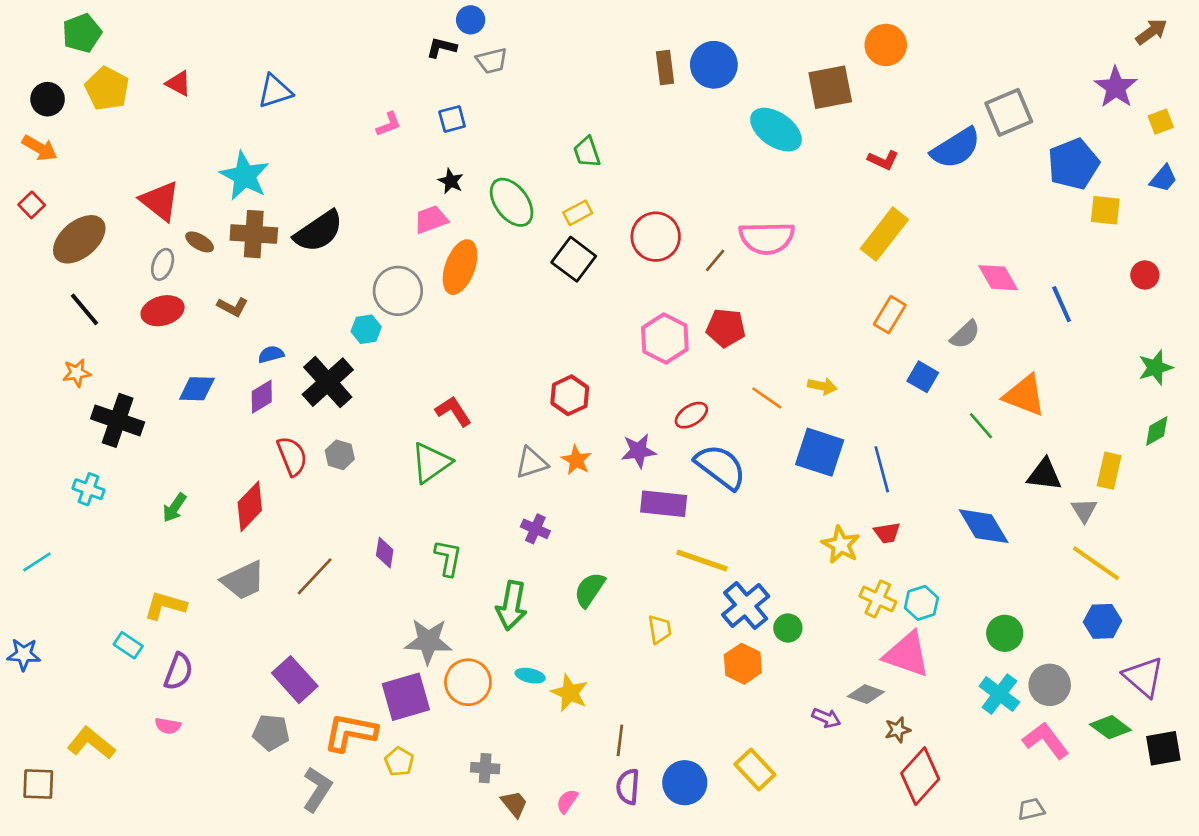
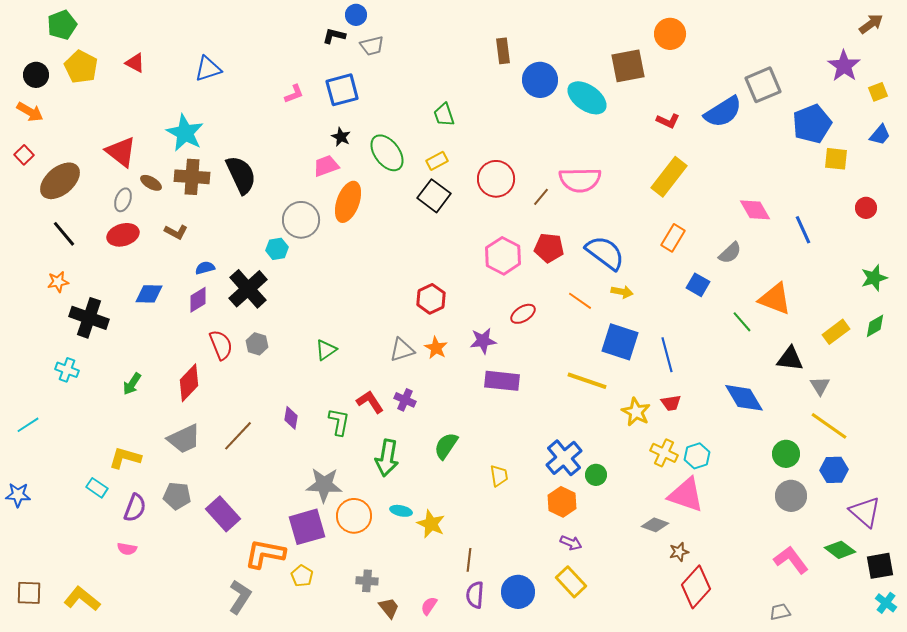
blue circle: (714, 65) -> (540, 80), moved
blue square: (452, 119) -> (342, 90), size x1.6
black semicircle: (319, 231) -> (241, 175), turned -81
red L-shape: (453, 411) -> (370, 402), moved
green triangle: (431, 463) -> (326, 350), size x0.7
blue semicircle: (720, 467) -> (605, 253), moved
yellow rectangle: (1109, 471) -> (836, 332), moved, turned 40
yellow line: (702, 561) -> (587, 381), moved
green circle: (1005, 633) -> (786, 454), moved
gray circle: (1050, 685) -> (791, 496), moved
cyan cross: (999, 694) -> (886, 603), moved, size x0.7
purple arrow: (826, 718) -> (571, 543), moved
gray pentagon: (271, 732) -> (177, 496), moved
yellow L-shape: (91, 743) -> (82, 599), moved

